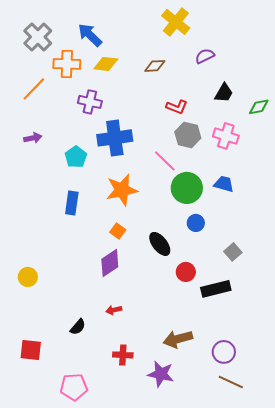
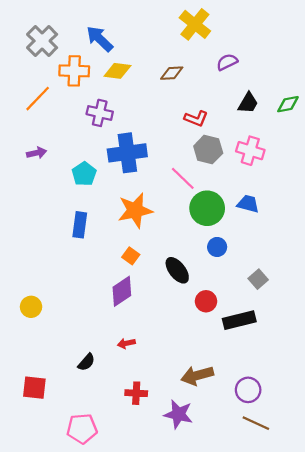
green diamond: (259, 107) -> (288, 104), moved

